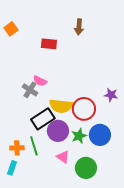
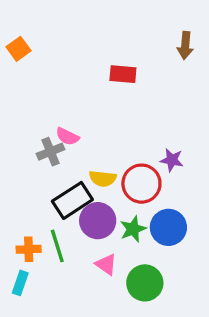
brown arrow: (79, 27) -> (185, 45), moved
red rectangle: (49, 44) -> (123, 74), moved
gray cross: (30, 90) -> (51, 152), turned 35
purple star: (111, 95) -> (172, 160), moved
yellow semicircle: (61, 106) -> (103, 179), size x0.7

